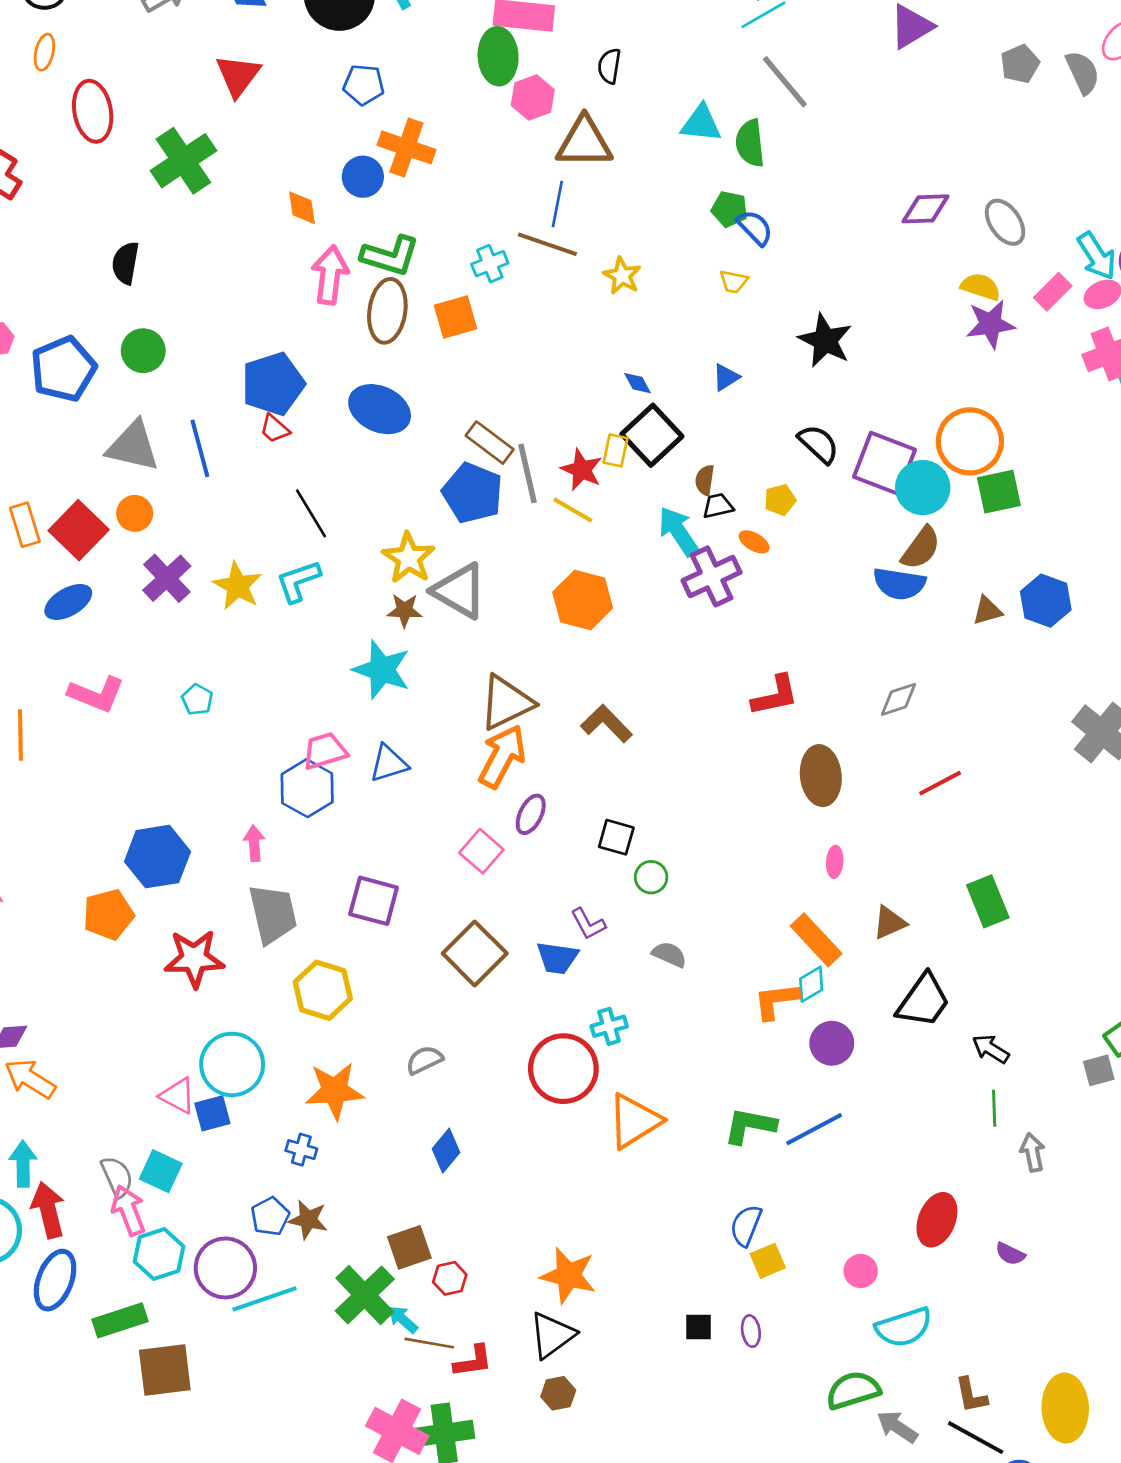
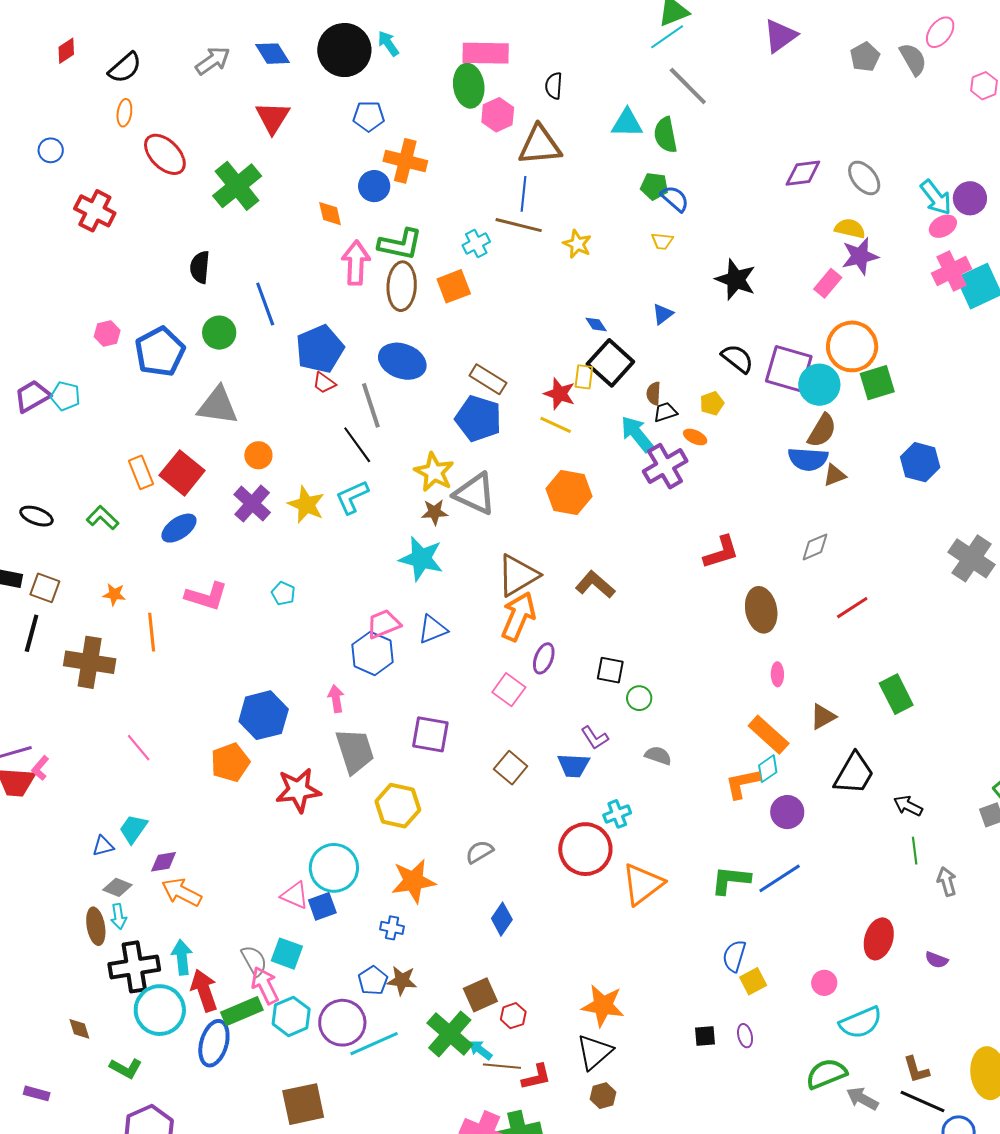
red ellipse: (93, 111) -> (165, 154), turned -30
pink rectangle: (1053, 292) -> (828, 283), moved
blue line: (200, 448) -> (265, 304), moved
gray line: (527, 473) -> (371, 405), moved
orange circle: (135, 513) -> (258, 455), moved
brown triangle: (987, 611) -> (835, 475), moved
brown square: (475, 953) -> (511, 768), size x0.7
green rectangle: (120, 1320) -> (242, 1011), moved

